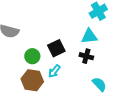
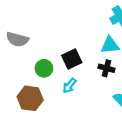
brown hexagon: (32, 80) -> (30, 98), moved

